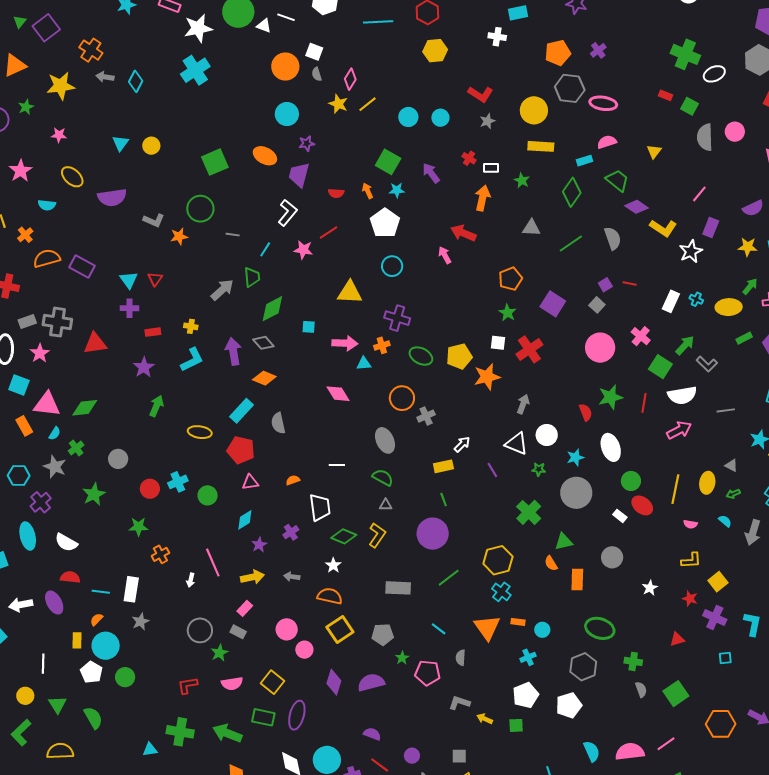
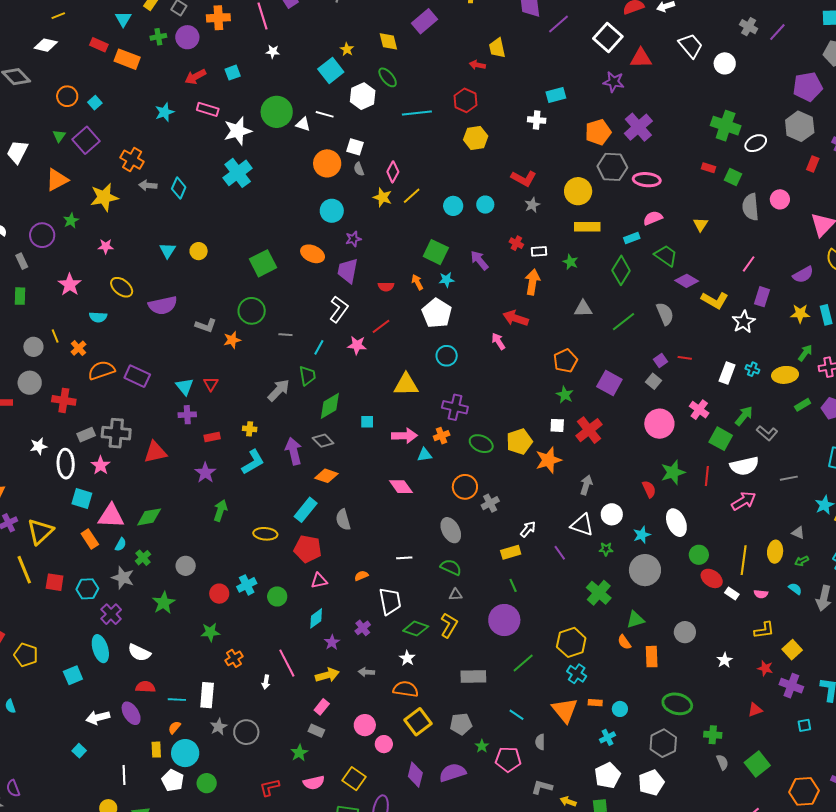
purple cross: (598, 50) -> (638, 127), size x1.8
white rectangle: (620, 516) -> (732, 593), moved
gray circle: (200, 630) -> (246, 732), moved

